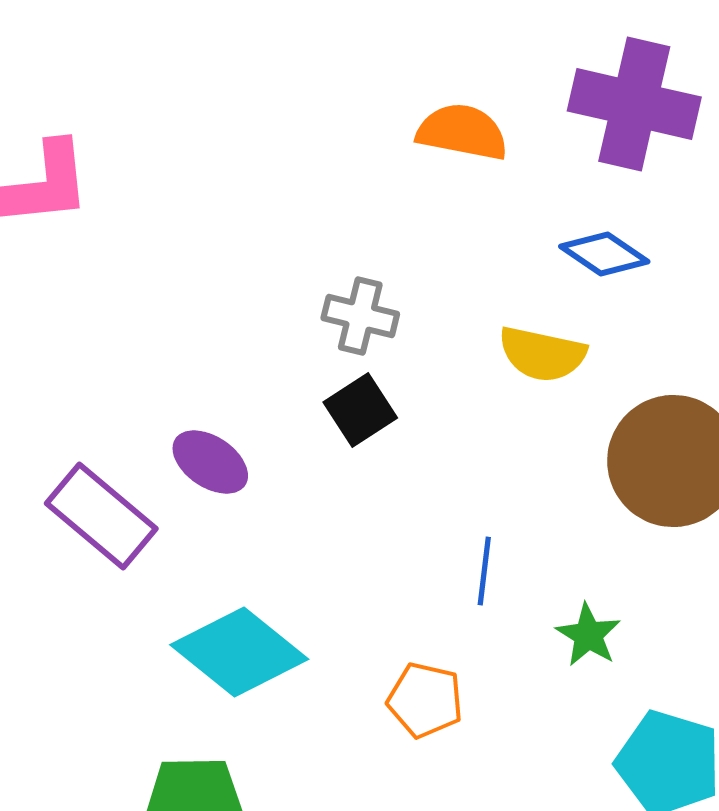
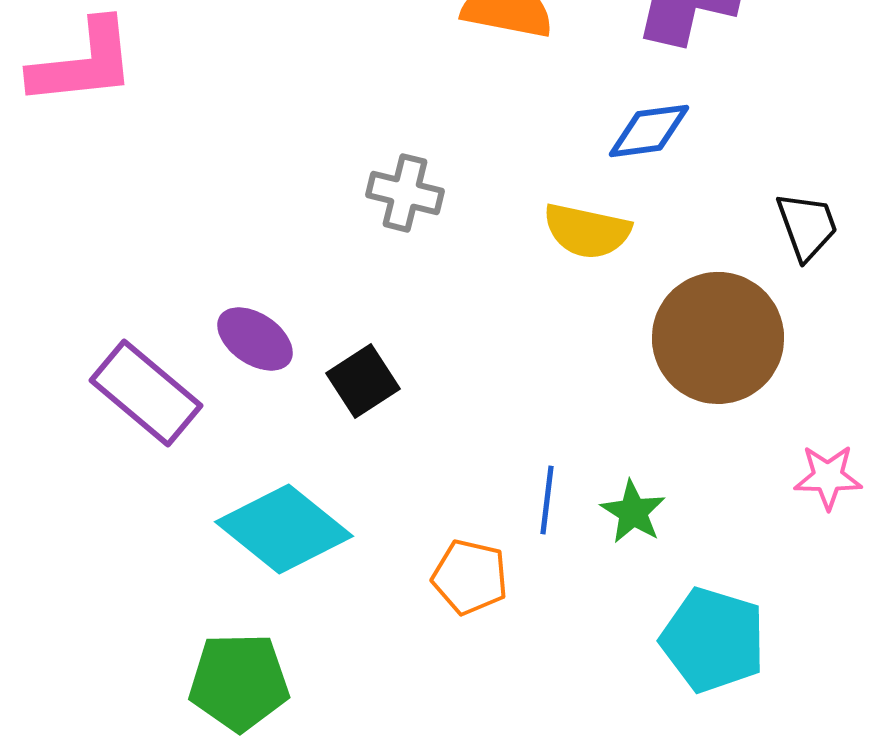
blue diamond: (604, 254) -> (649, 131), turned -42
black square: (360, 410) -> (363, 381), moved
blue line: (484, 571) -> (547, 500), moved

